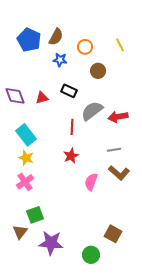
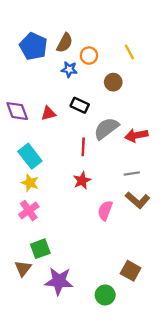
yellow line: (120, 45) -> (129, 52), moved
orange circle: (85, 47) -> (89, 56), moved

